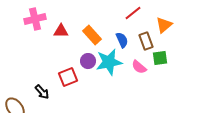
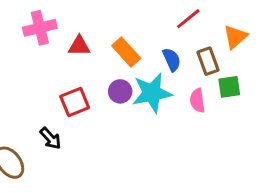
pink semicircle: (139, 67) -> (197, 101), turned 42
red square: (68, 77) -> (75, 102), moved

